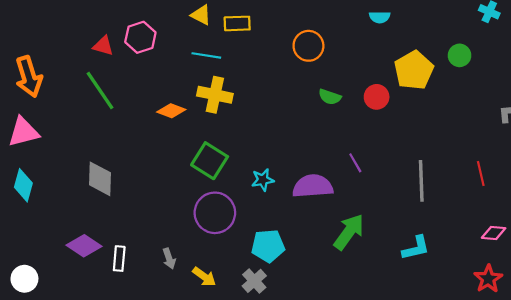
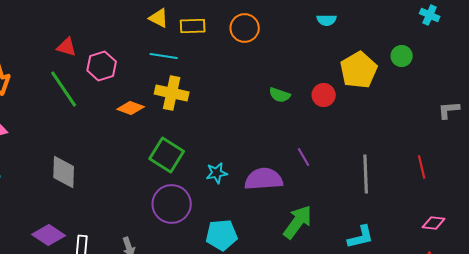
pink hexagon: (140, 37) -> (102, 66), moved
orange circle: (308, 46) -> (245, 28), moved

